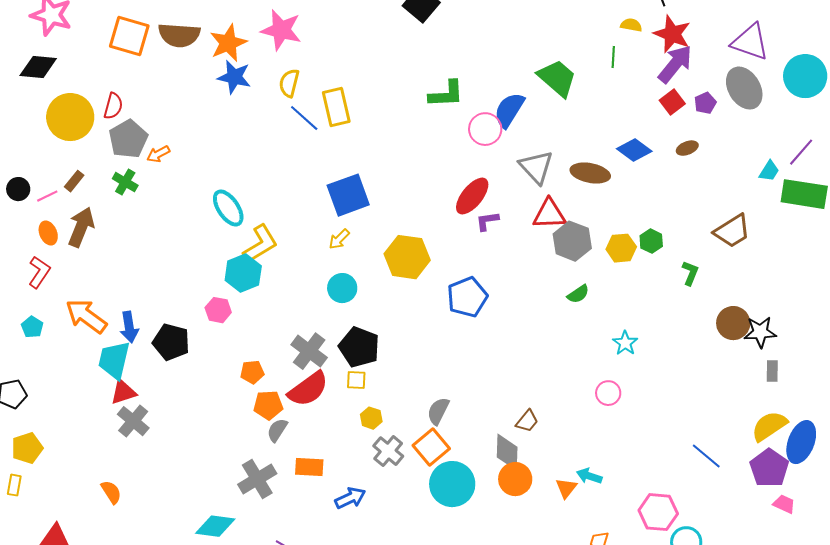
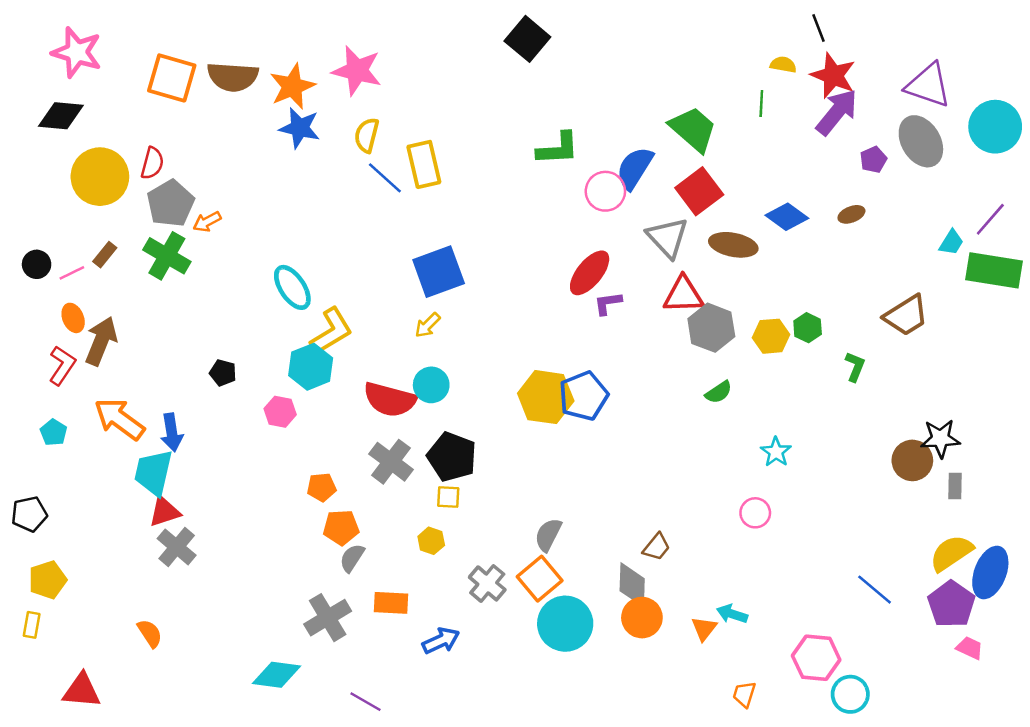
red square: (672, 102) -> (699, 191), moved, size x1.5
green cross: (125, 182) -> (167, 256), size x1.5
brown arrow: (81, 227) -> (101, 341), moved
yellow hexagon: (407, 257) -> (546, 397), moved
brown circle: (733, 323) -> (912, 460), moved
black pentagon: (171, 342) -> (223, 373), moved, size x0.6
red semicircle: (308, 389) -> (390, 400), moved, turned 51
yellow hexagon: (371, 418) -> (431, 541), moved

